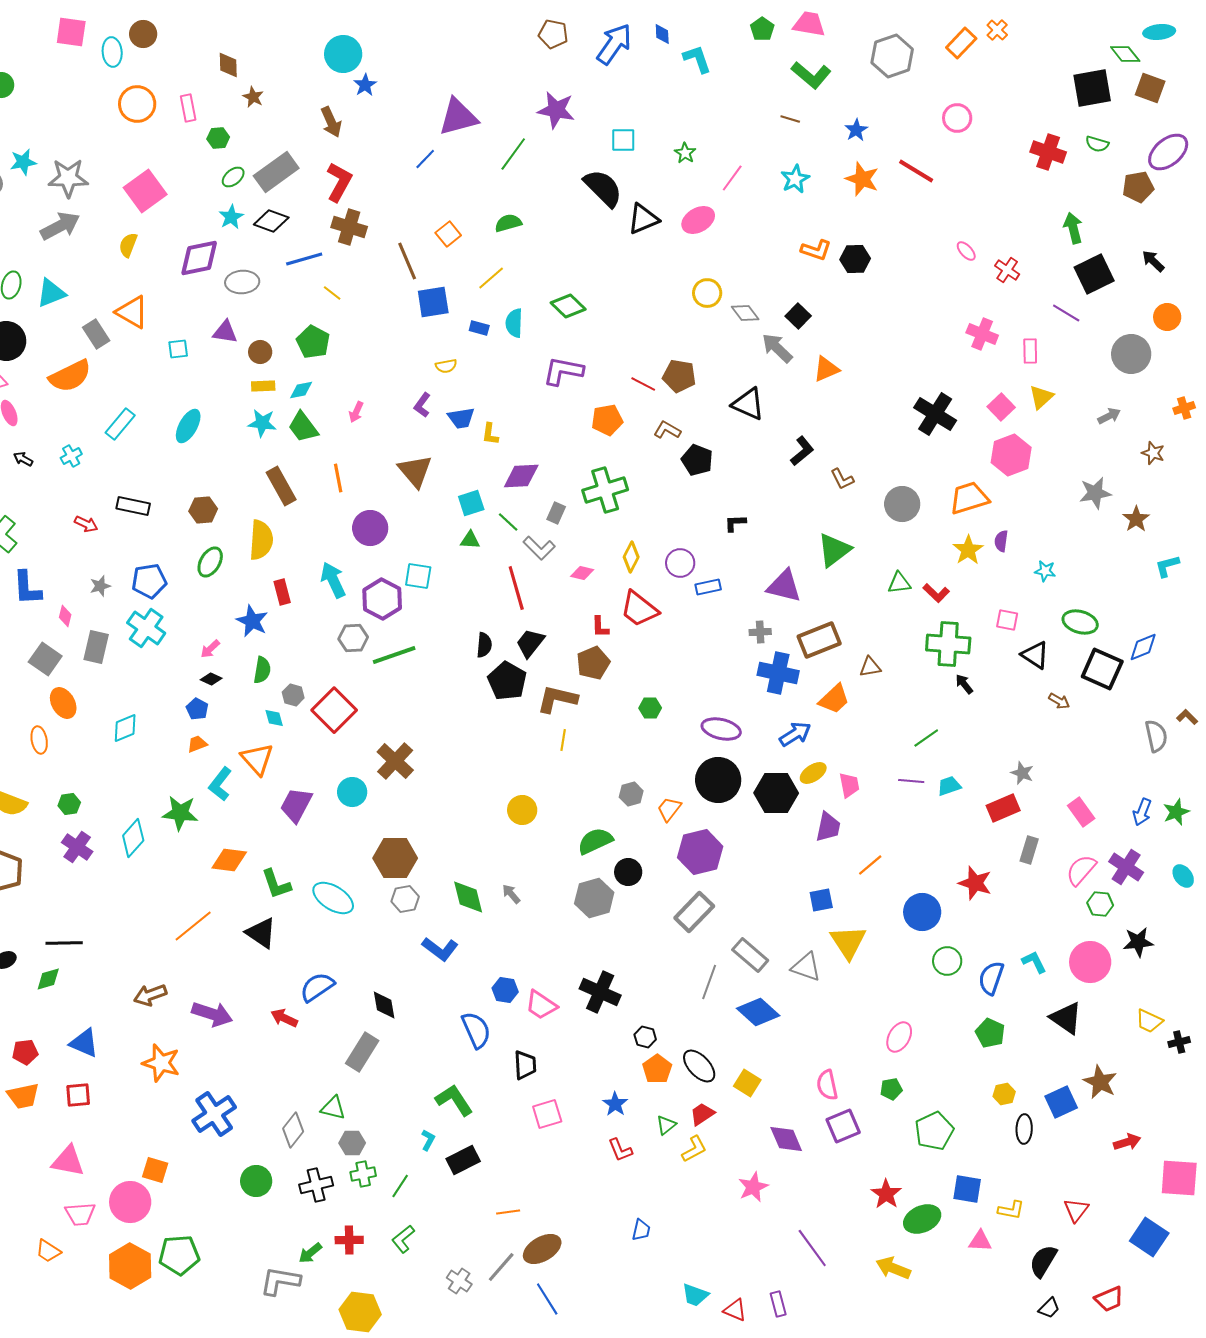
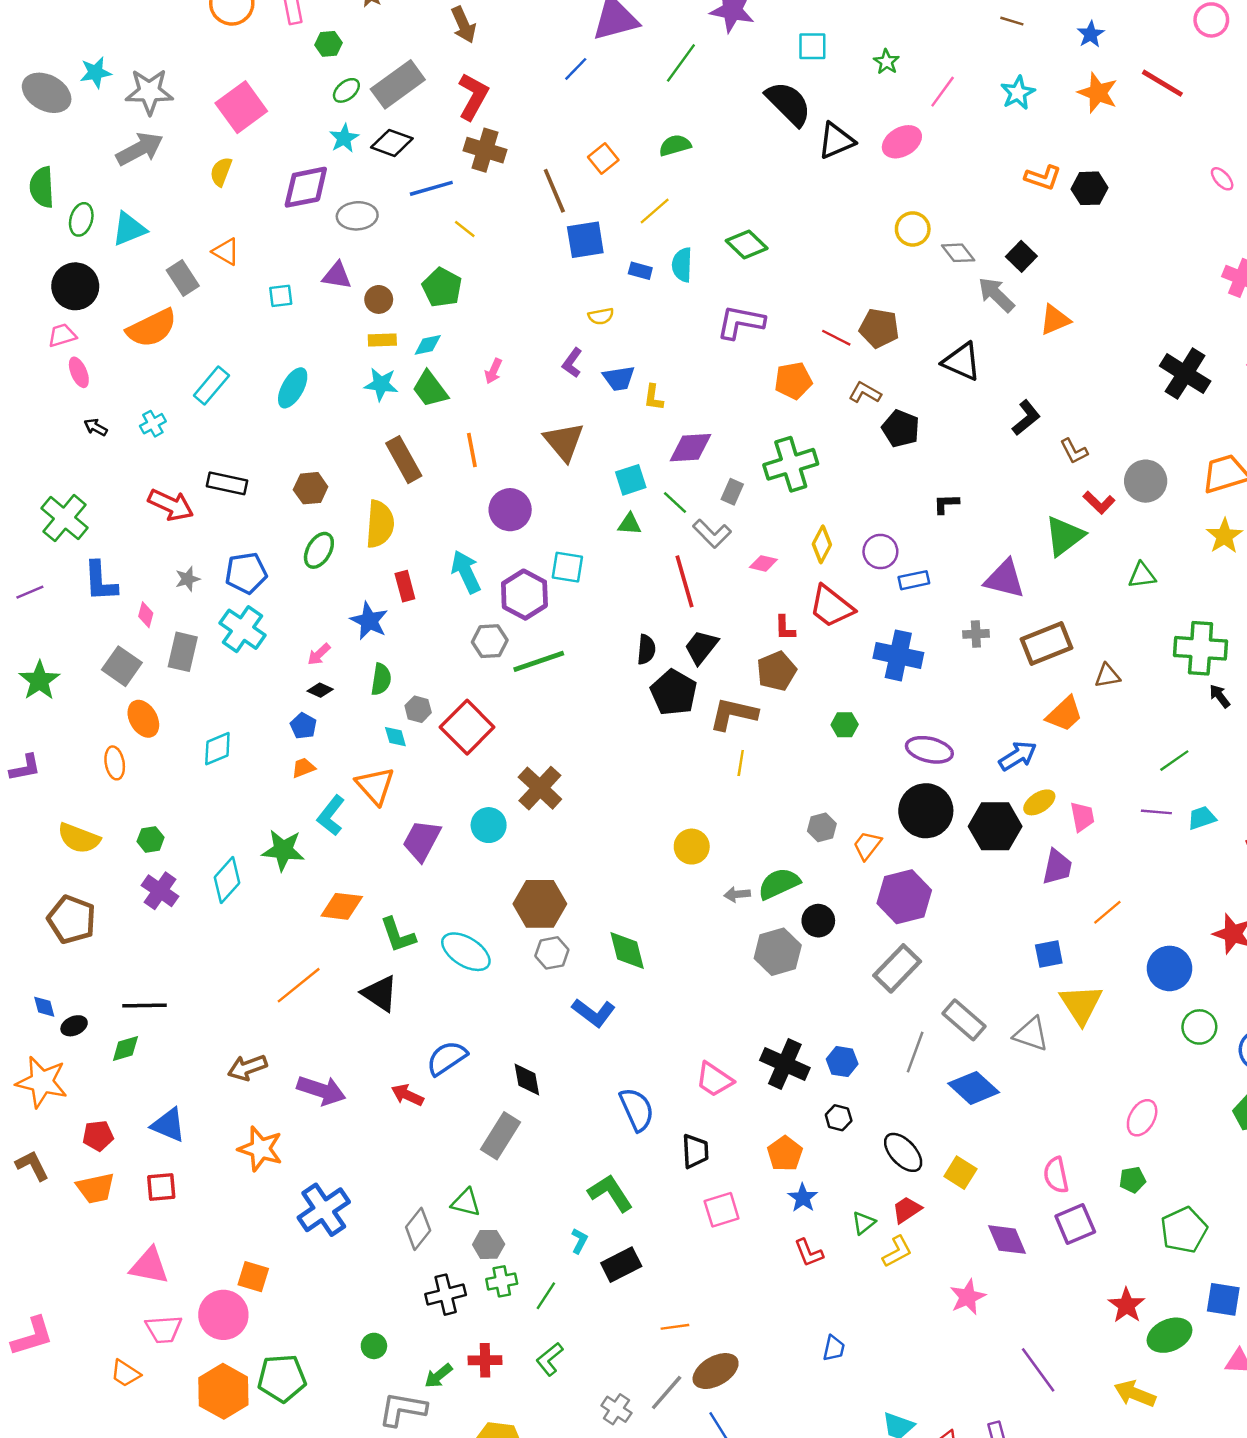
orange triangle: (132, 312) -> (226, 252), size x0.7
red arrow: (86, 524) -> (171, 505), size x1.6
red L-shape: (936, 593) -> (1099, 503), moved
blue cross: (778, 673) -> (898, 655), moved
gray arrow: (511, 894) -> (737, 894), moved, turned -55
blue hexagon: (505, 990) -> (842, 1062), moved
orange pentagon: (657, 1069) -> (785, 1154), moved
green circle: (256, 1181) -> (374, 1346), moved, size x0.7

